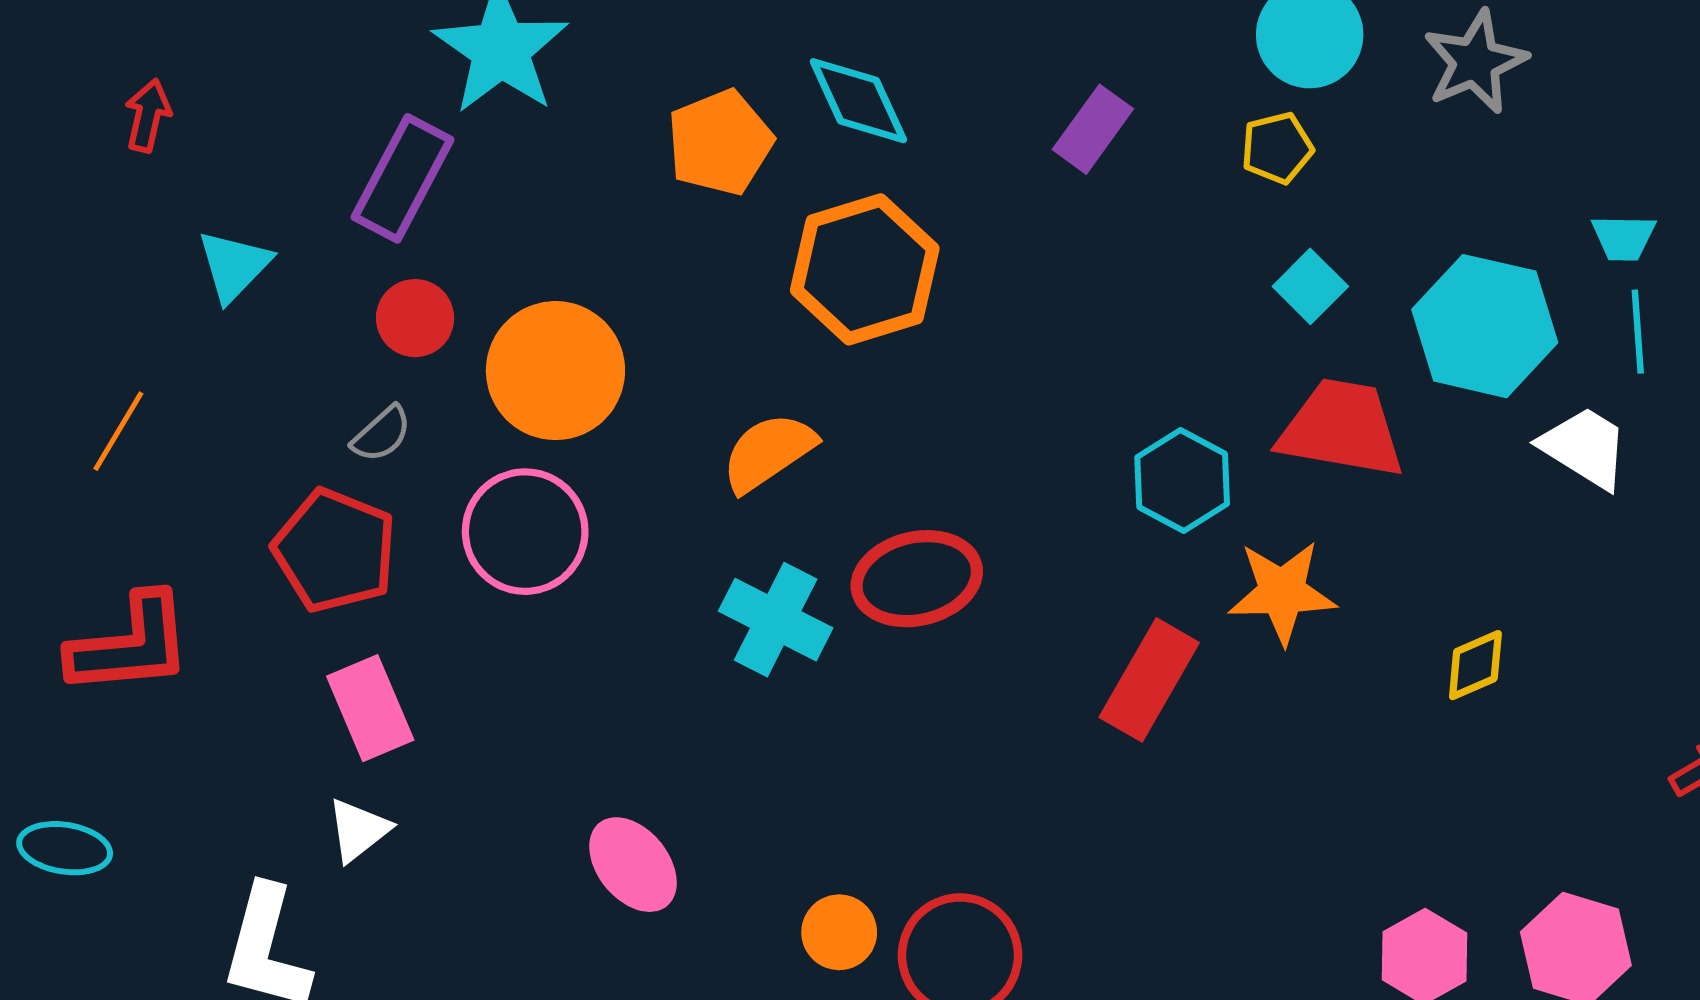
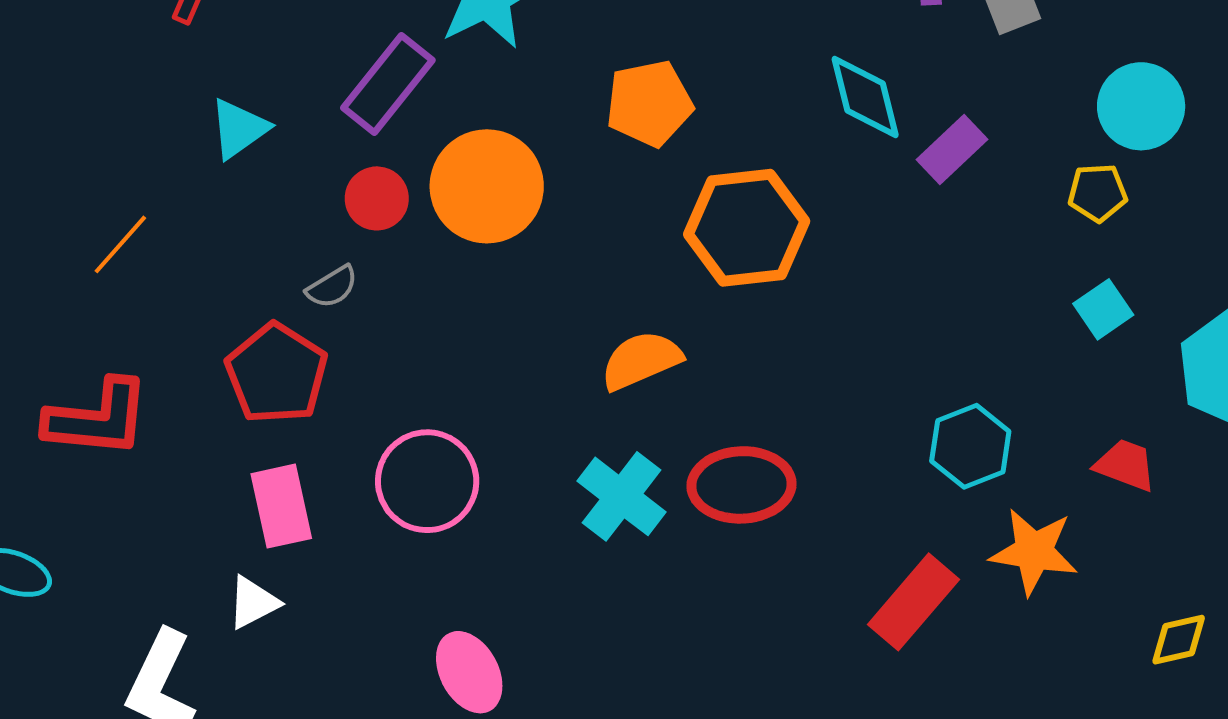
cyan diamond: (858, 101) -> (865, 97), moved
orange circle: (555, 371) -> (487, 186), moved
red trapezoid: (1342, 429) -> (1125, 465), moved, size x0.6
pink circle: (525, 532) -> (427, 481), moved

